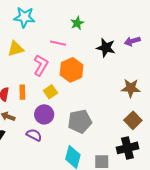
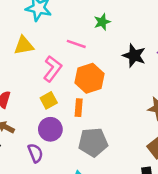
orange rectangle: (22, 92) -> (79, 108), moved
yellow square: (50, 92) -> (49, 100), moved
purple semicircle: (34, 135) -> (35, 153), turned 35

